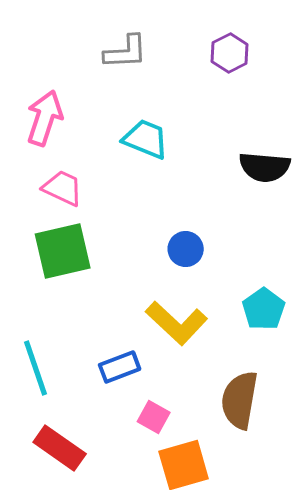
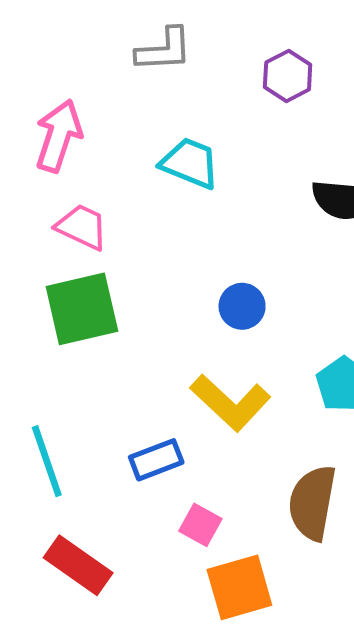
purple hexagon: (230, 53) -> (288, 76), moved

